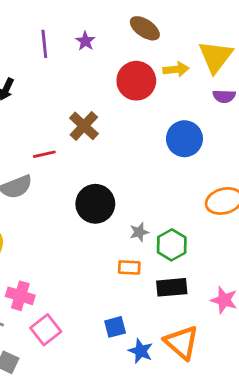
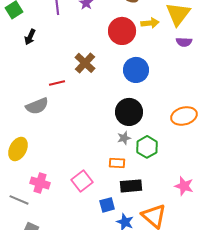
blue circle: (184, 139) -> (136, 70), moved
black circle: (95, 204) -> (129, 112), moved
black rectangle: (172, 287) -> (131, 186), moved
pink square: (46, 330) -> (82, 181), moved

